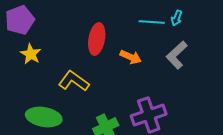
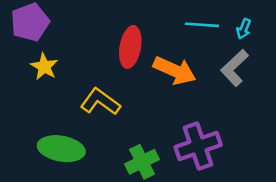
cyan arrow: (177, 18) -> (244, 29), moved
orange arrow: (131, 57) -> (175, 70), size x1.5

